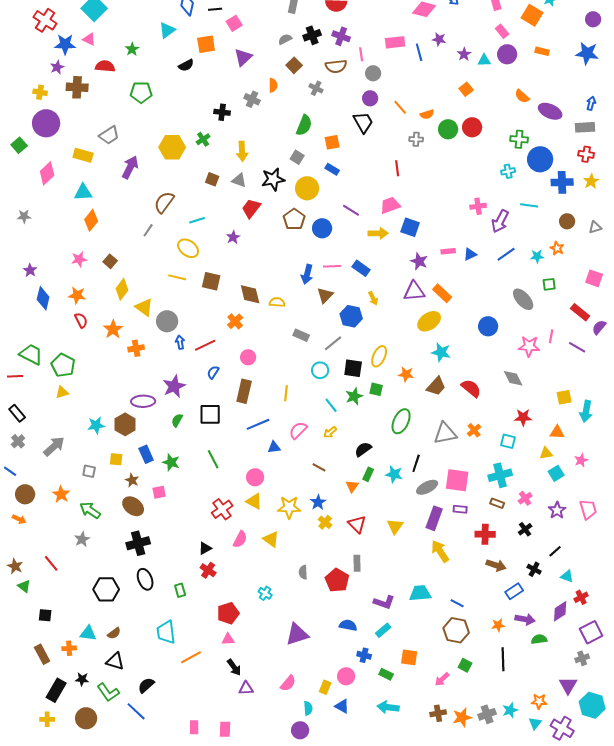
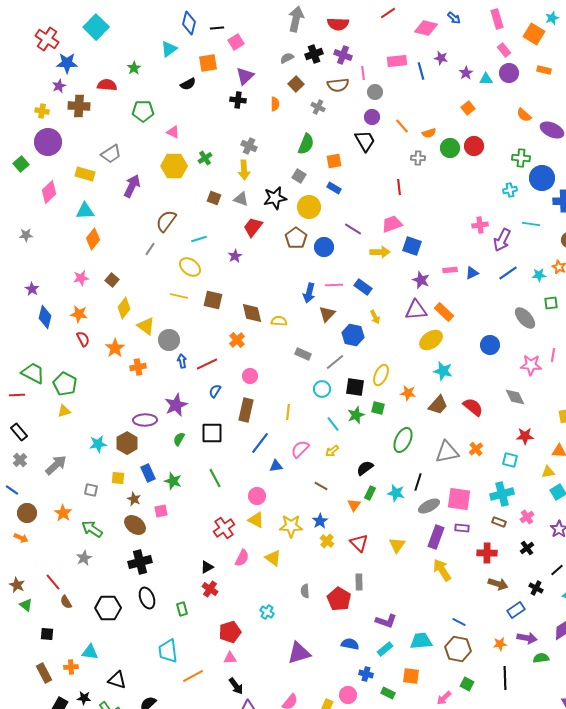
pink triangle: (89, 39) -> (173, 132), moved
gray cross: (252, 99) -> (249, 146), moved
black cross: (222, 112) -> (238, 100), moved
blue line: (258, 424) -> (260, 443), turned -30
cyan trapezoid: (420, 593) -> (421, 641), moved
brown semicircle: (114, 633) -> (66, 602), moved, turned 96

